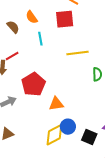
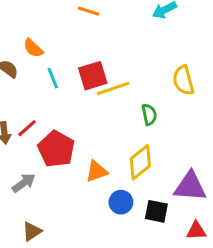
red square: (65, 19) -> (93, 76), moved
red line: (12, 56) -> (27, 128), moved
yellow diamond: (54, 135) -> (140, 162), moved

